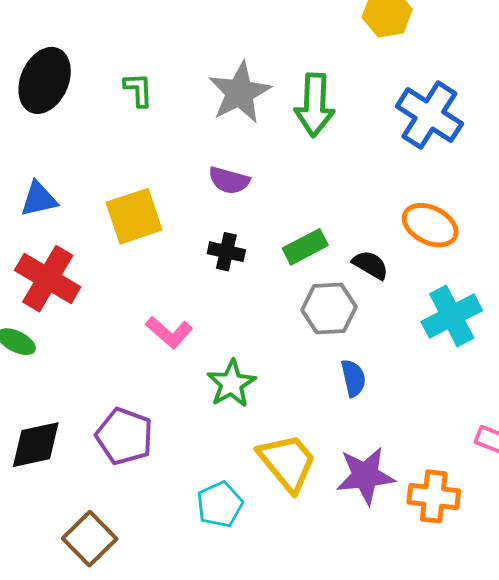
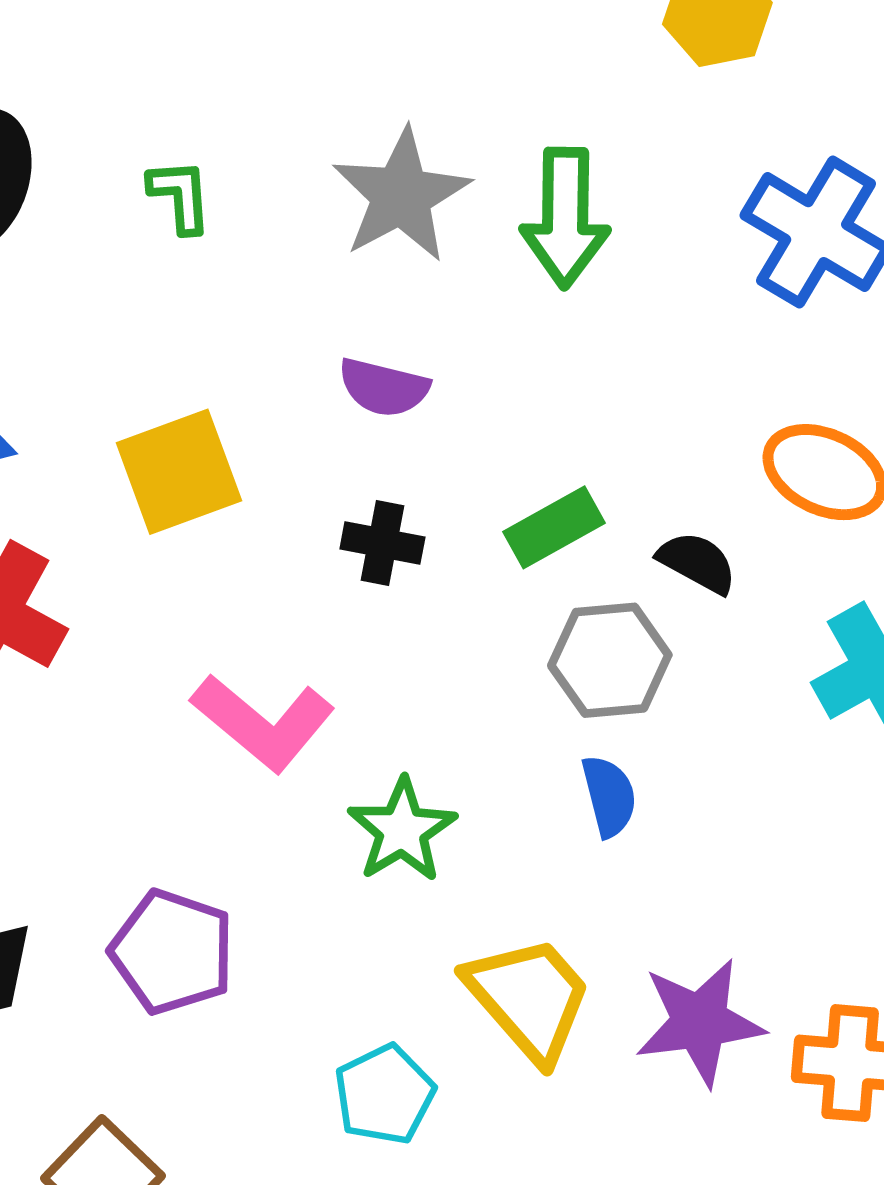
pink L-shape: (169, 332) -> (263, 722), size x1.4
blue semicircle: (353, 378) -> (609, 796), moved

